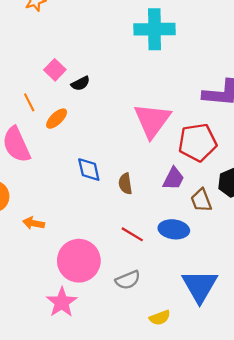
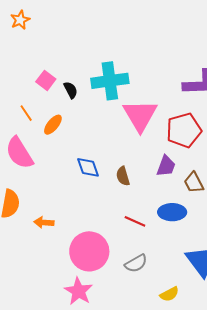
cyan cross: (154, 29) -> (110, 81), moved
black semicircle: (80, 83) -> (71, 90), turned -84

